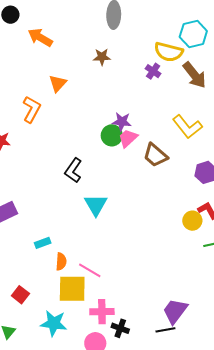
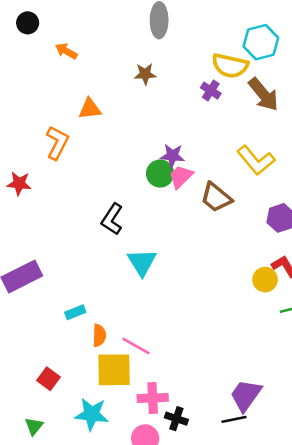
orange arrow: (40, 37) -> (66, 51), size x0.7
orange triangle: (58, 83) -> (90, 109), turned 42

